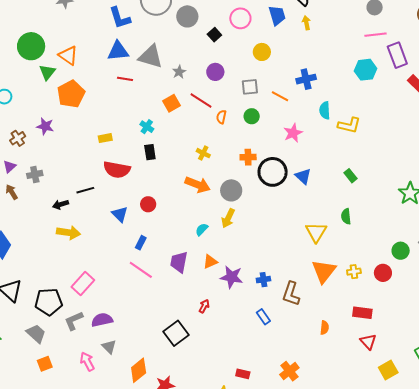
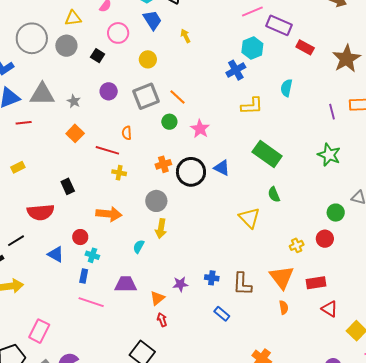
yellow arrow: (306, 23) -> (185, 36), moved
purple rectangle: (397, 55) -> (279, 25), turned -30
blue cross: (306, 79) -> (236, 70), moved
gray square: (250, 87) -> (146, 96), size x1.5
orange line: (280, 96) -> (177, 97), turned 30
red line: (201, 101) -> (107, 150), moved
cyan semicircle: (325, 110) -> (286, 88), moved, turned 30
green circle: (252, 116) -> (169, 122), moved
cyan cross: (147, 127) -> (92, 255), moved
yellow rectangle: (105, 138) -> (18, 167), moved
green rectangle: (351, 176) -> (267, 154), size x2.0
orange arrow: (198, 185) -> (109, 214), moved
purple trapezoid: (179, 262) -> (126, 284), turned 95
orange triangle: (210, 262) -> (157, 298), moved
orange triangle: (324, 271) -> (282, 277), moved
purple star: (232, 277) -> (180, 284), size x0.7
blue cross: (263, 280) -> (212, 278), turned 32
red arrow: (204, 306) -> (162, 320), turned -32

